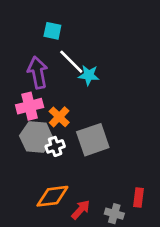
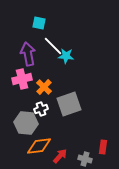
gray hexagon: (36, 137) -> (26, 123), moved

